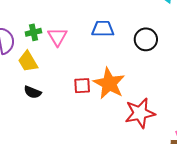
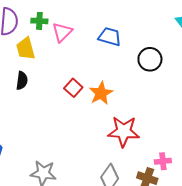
orange star: (109, 83) -> (101, 93), size x0.7
red square: (82, 86) -> (73, 88), turned 30
black semicircle: (33, 92) -> (22, 81), turned -120

